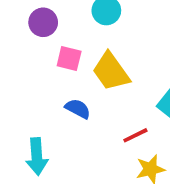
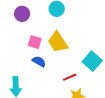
pink square: (69, 59) -> (35, 42), moved

